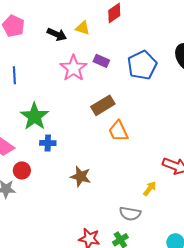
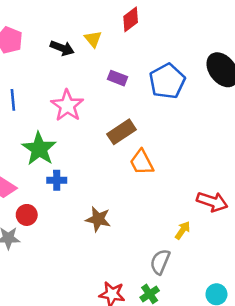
yellow triangle: (83, 28) -> (93, 39), turned 35
pink star: (73, 68) -> (67, 106), moved
gray semicircle: (130, 214) -> (160, 262), turned 105

